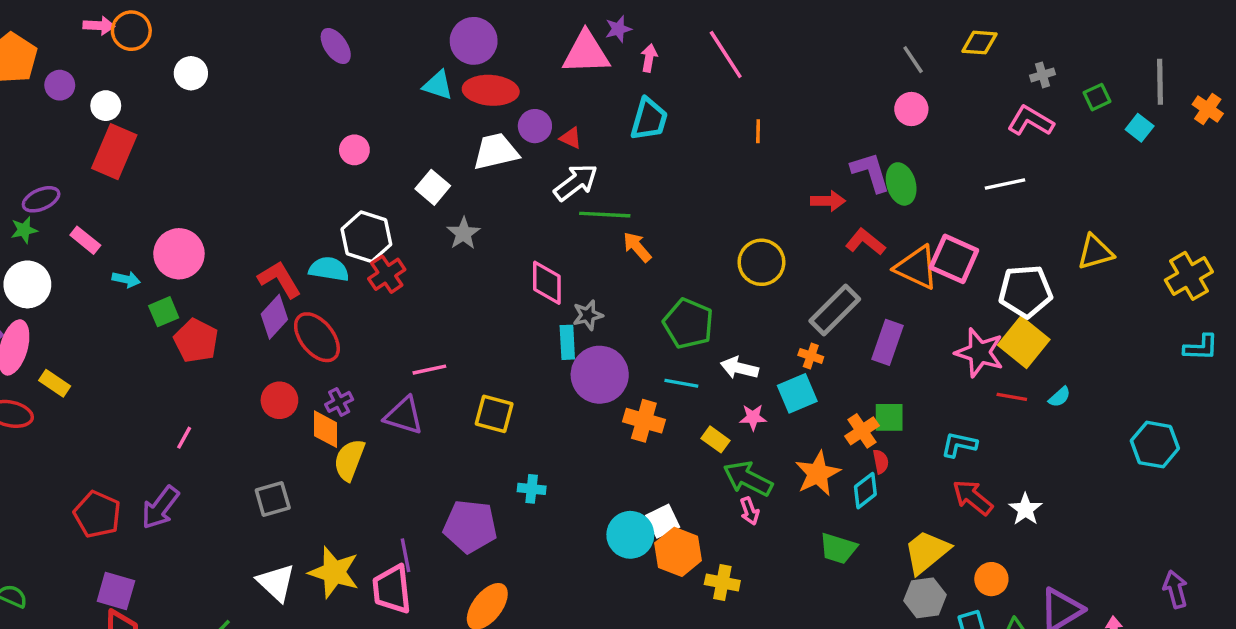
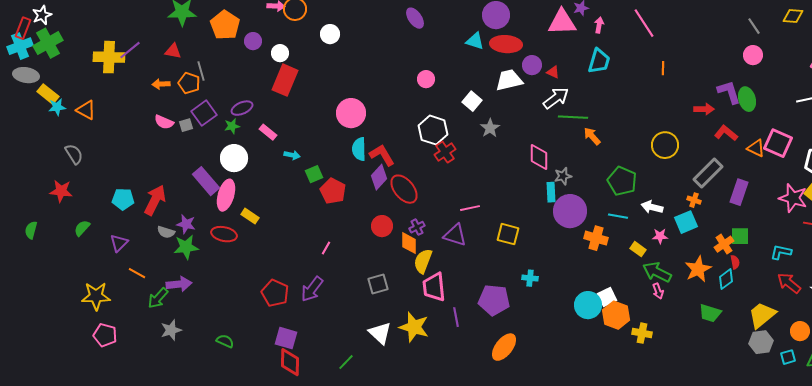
pink circle: (179, 254) -> (351, 113), moved
orange triangle: (916, 267) -> (756, 148), size x0.7
cyan semicircle: (329, 269) -> (359, 149), moved, turned -100
pink trapezoid: (392, 589) -> (434, 287), moved

